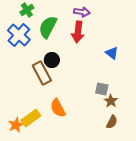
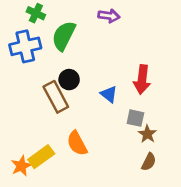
green cross: (27, 10) -> (36, 13), turned -32
red arrow: (78, 32) -> (142, 80), moved
blue cross: (19, 35) -> (25, 46), turned 35
blue triangle: (112, 53) -> (109, 94), moved

